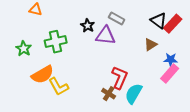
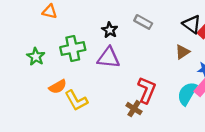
purple triangle: (106, 36) -> (109, 58), moved
orange semicircle: (43, 75) -> (58, 87), size x0.7
cyan semicircle: (134, 94) -> (187, 94), moved

